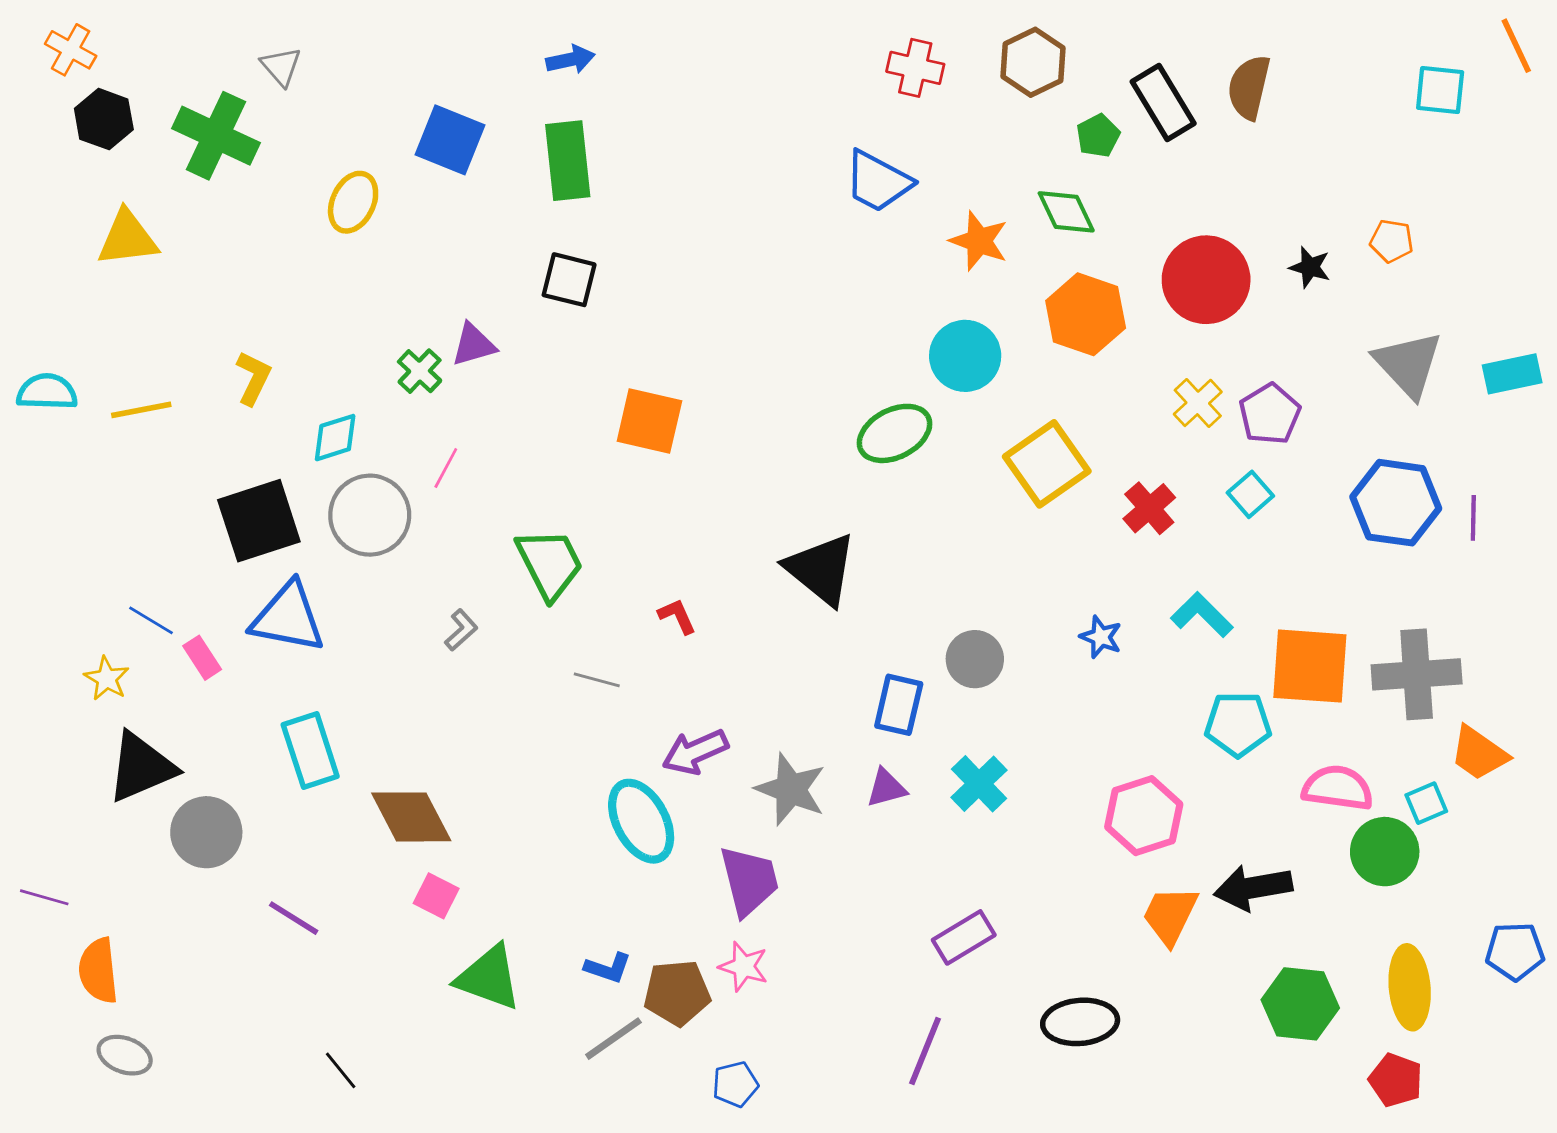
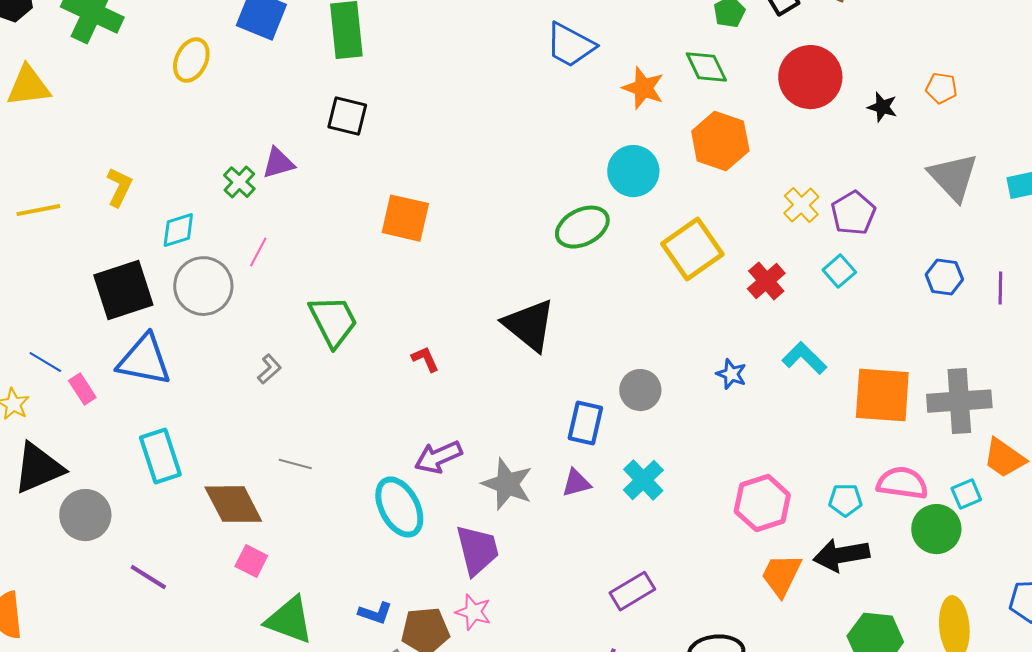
red circle: (1206, 280) -> (810, 77), moved
blue hexagon: (1396, 503) -> (944, 277), size x0.6
gray line: (597, 680) -> (295, 464), moved
cyan pentagon: (1238, 724) -> (845, 500), moved, size x0.7

